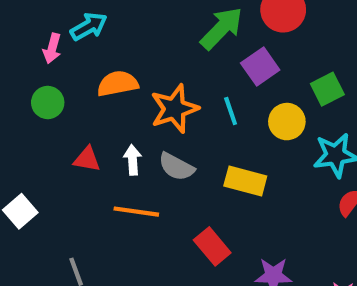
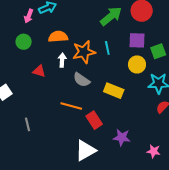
purple square: (260, 66) -> (137, 40), moved, turned 30
cyan line: (231, 111) -> (107, 48), moved
white arrow: (133, 160) -> (62, 60), moved
orange line: (136, 212) -> (71, 106), moved

